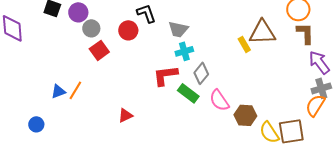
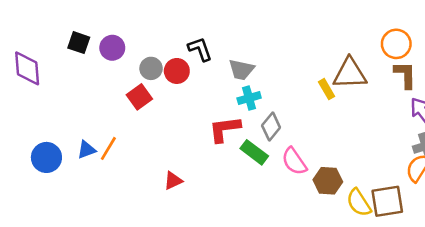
gray circle: (91, 28) -> (151, 68), moved
blue circle: (36, 124) -> (46, 157), moved, size x1.5

